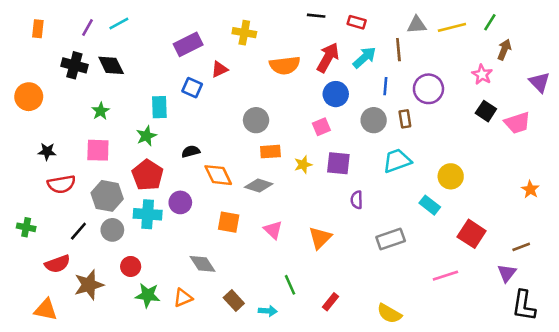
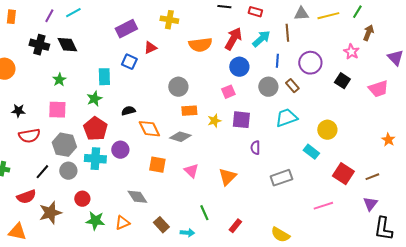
black square: (486, 111) -> (342, 81), moved
brown rectangle: (405, 119) -> (292, 86), turned -32
brown line: (521, 247) -> (372, 177), moved

